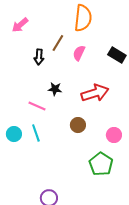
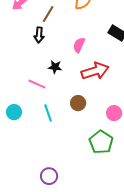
brown line: (58, 43) -> (48, 14), moved
pink semicircle: (79, 53) -> (79, 45), moved
cyan line: (36, 133) -> (48, 113), moved

